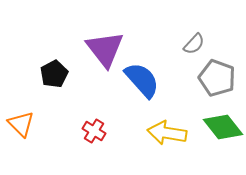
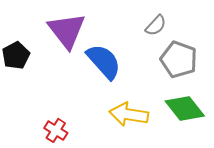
red cross: (94, 131) -> (56, 130), moved

